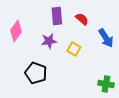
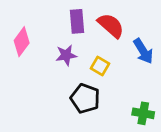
red semicircle: (82, 19) -> (111, 25), size x1.5
black pentagon: (36, 73) -> (85, 98), moved

